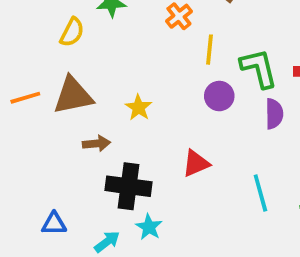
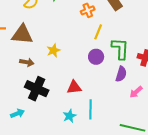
cyan line: (260, 193) -> (90, 109), moved
cyan star: (149, 227) -> (70, 116), moved

